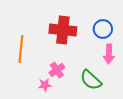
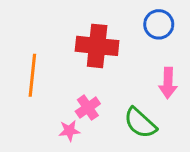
blue circle: (103, 29) -> (159, 24), moved

